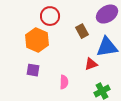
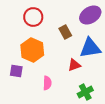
orange hexagon: (37, 40) -> (32, 50), moved

